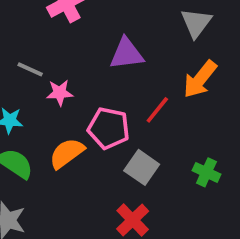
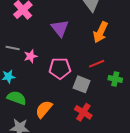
purple triangle: (127, 54) -> (60, 28), turned -48
red line: (157, 110) -> (97, 64), moved, turned 42
orange semicircle: (67, 153) -> (44, 109), moved

